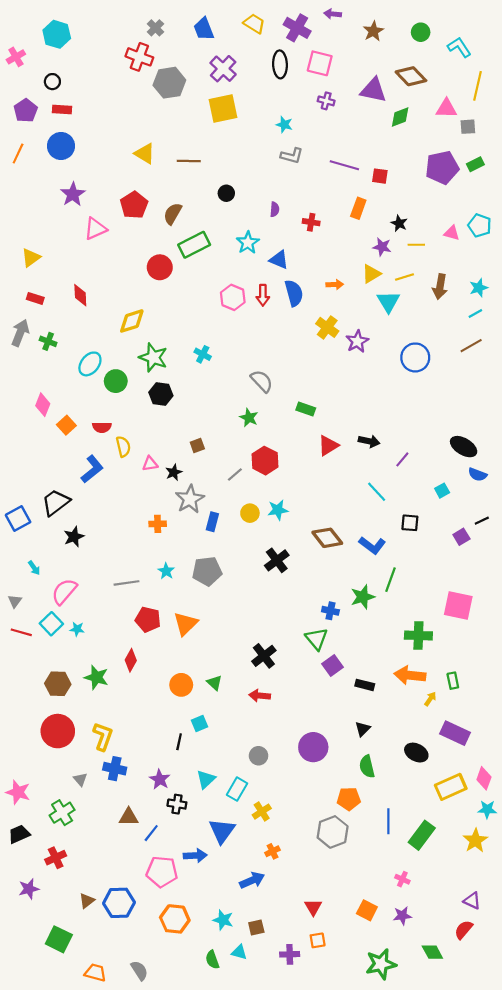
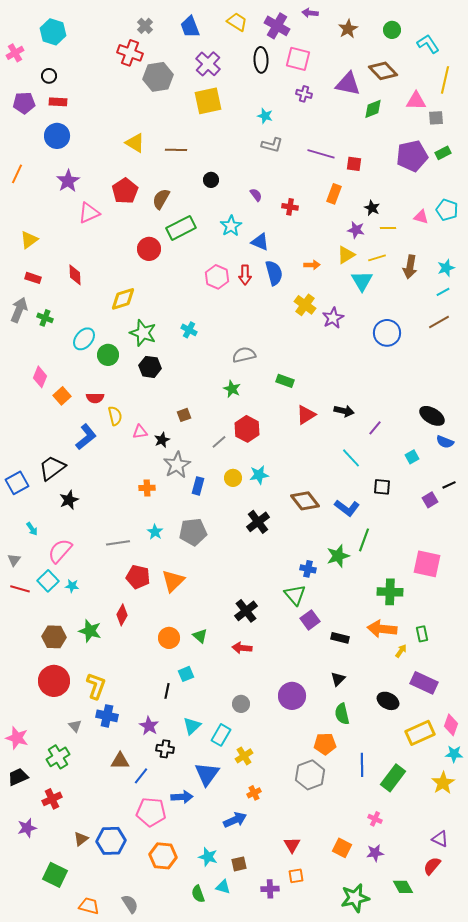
purple pentagon: (26, 111) -> (24, 103), turned 30
orange line: (18, 154) -> (17, 174), moved
purple semicircle: (275, 209) -> (256, 195), turned -40
gray semicircle: (262, 381) -> (244, 355), turned -60

